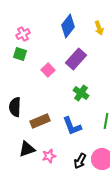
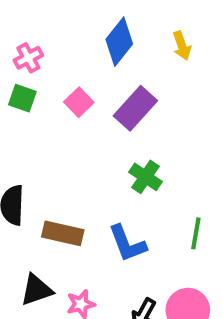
pink square: (48, 70) -> (79, 102), moved
brown rectangle: (40, 121) -> (63, 233), turned 36

